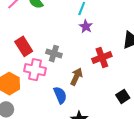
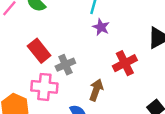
red rectangle: (24, 46) -> (39, 51), moved
gray cross: (54, 54) -> (65, 65), turned -35

